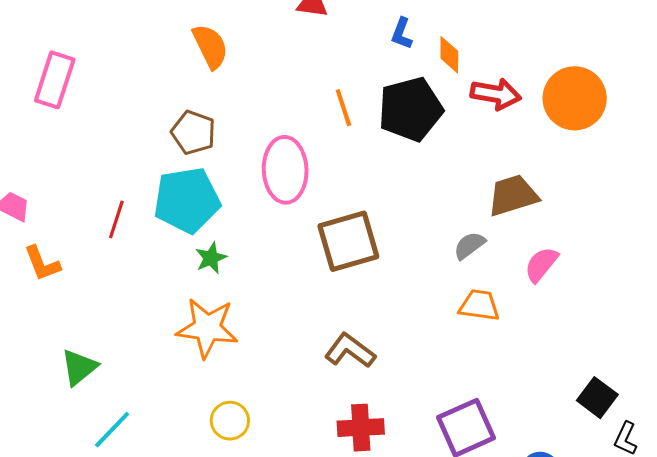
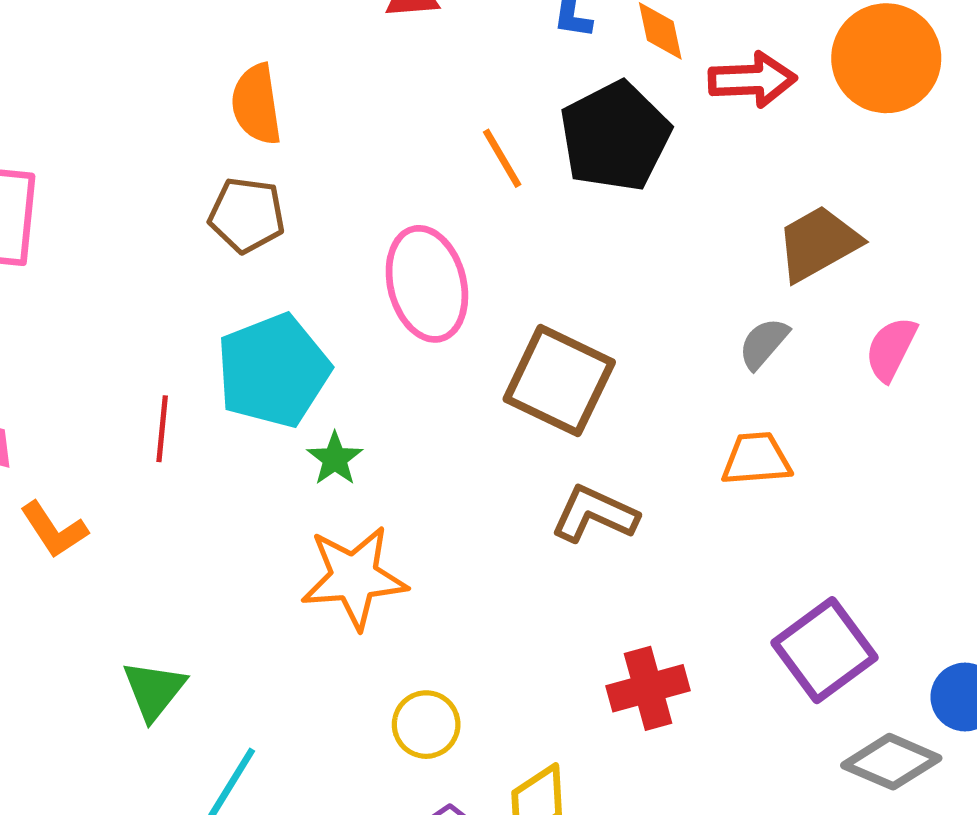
orange semicircle: (210, 46) -> (256, 104), turned -150
brown pentagon: (193, 132) -> (247, 215), moved
brown square: (348, 241) -> (559, 381), turned -36
orange trapezoid: (479, 305) -> (756, 459), moved
brown L-shape: (350, 351) -> (595, 514), moved

